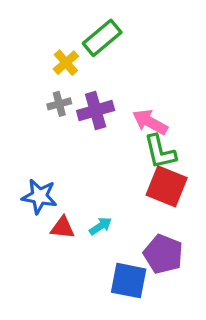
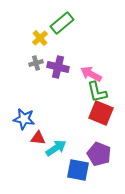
purple cross: (96, 110) -> (58, 67), turned 30
cyan arrow: (101, 226) -> (56, 148), moved, size x1.5

